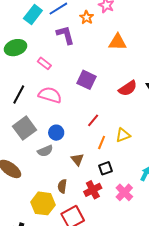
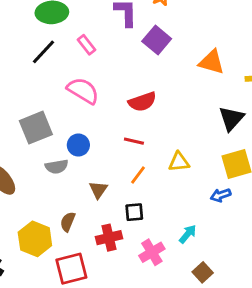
orange triangle: (118, 42) -> (212, 62), moved
purple square: (87, 80) -> (157, 40), moved
red semicircle: (128, 88) -> (142, 102), moved
black line: (19, 95) -> (44, 52), moved
red line: (93, 120) -> (134, 141), turned 48
yellow triangle: (123, 135) -> (179, 162), moved

